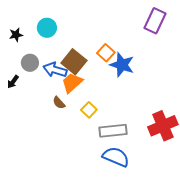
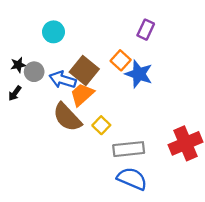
purple rectangle: (155, 21) -> (146, 30), moved, size x0.7
black star: (16, 35) -> (18, 65), moved
brown semicircle: (59, 103) -> (67, 117), size x2.0

